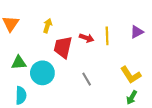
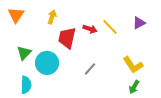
yellow line: (107, 36) -> (110, 27), turned -42
green triangle: (19, 63) -> (24, 53), turned -42
gray line: (87, 79) -> (90, 69), turned 72

